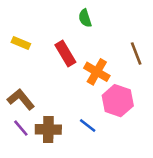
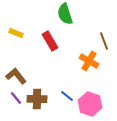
green semicircle: (85, 18) -> (65, 14), size x1.5
orange cross: (97, 72) -> (89, 61), moved
pink hexagon: (118, 101) -> (90, 104), moved

